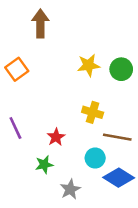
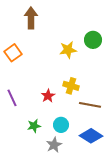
green circle: (121, 69) -> (93, 40), moved
red star: (56, 137) -> (48, 96), moved
cyan circle: (95, 158) -> (61, 125), moved

